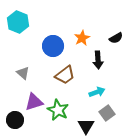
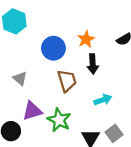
black arrow: (98, 60) -> (93, 64), moved
brown trapezoid: (65, 75) -> (67, 81), turned -70
gray square: (107, 113) -> (114, 133), moved

